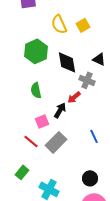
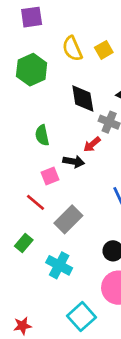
green hexagon: (36, 51) -> (32, 70), moved
black arrow: (60, 110) -> (74, 162), turned 70
gray rectangle: (56, 142) -> (68, 219), moved

